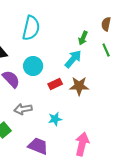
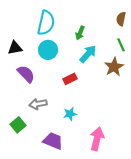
green arrow: (83, 38) -> (80, 33), moved
cyan circle: (33, 66) -> (48, 50), moved
brown star: (79, 86) -> (114, 67), moved, turned -30

